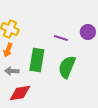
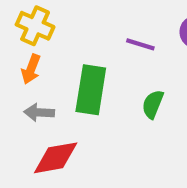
green semicircle: (67, 67) -> (153, 104), size x0.6

